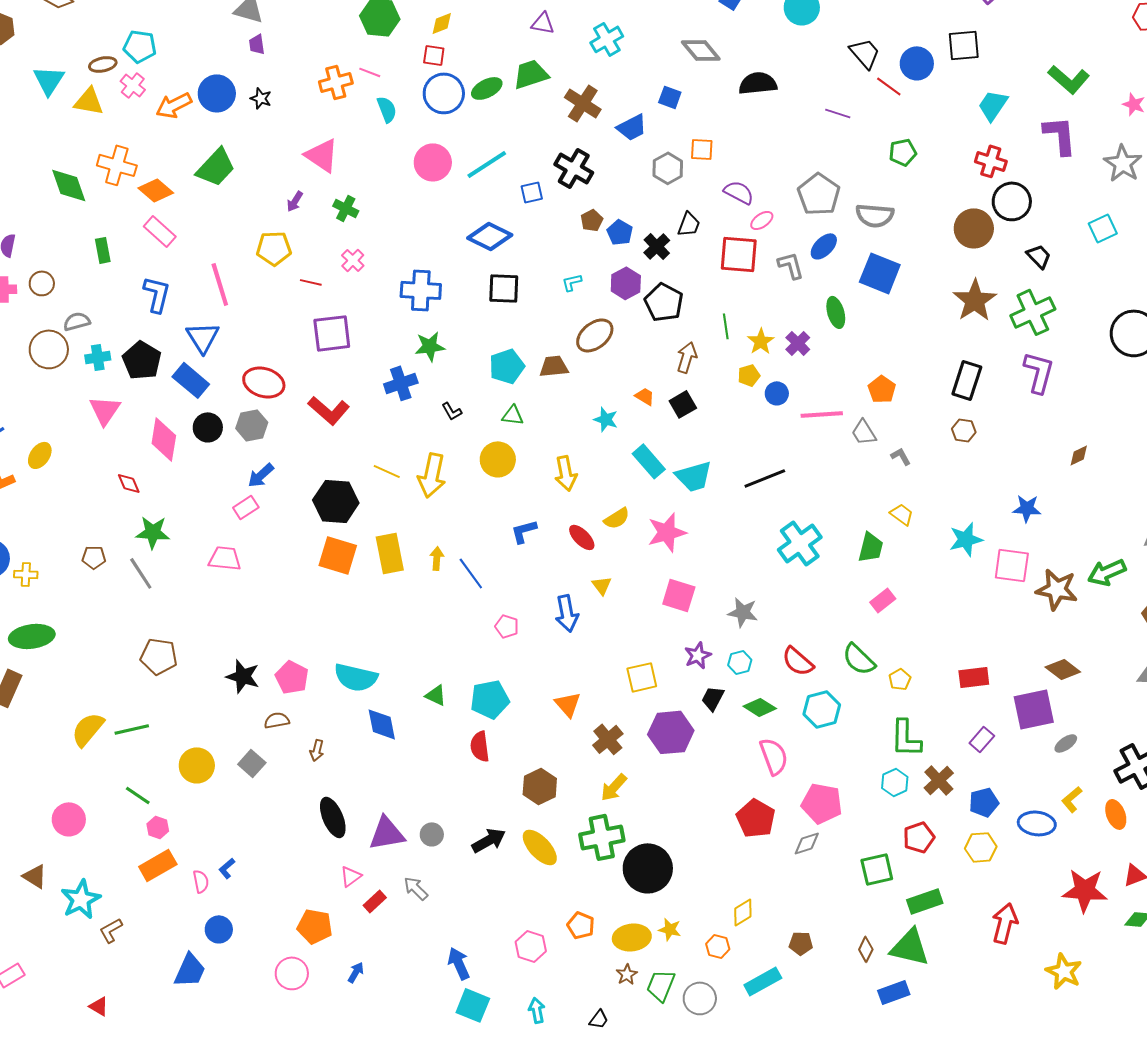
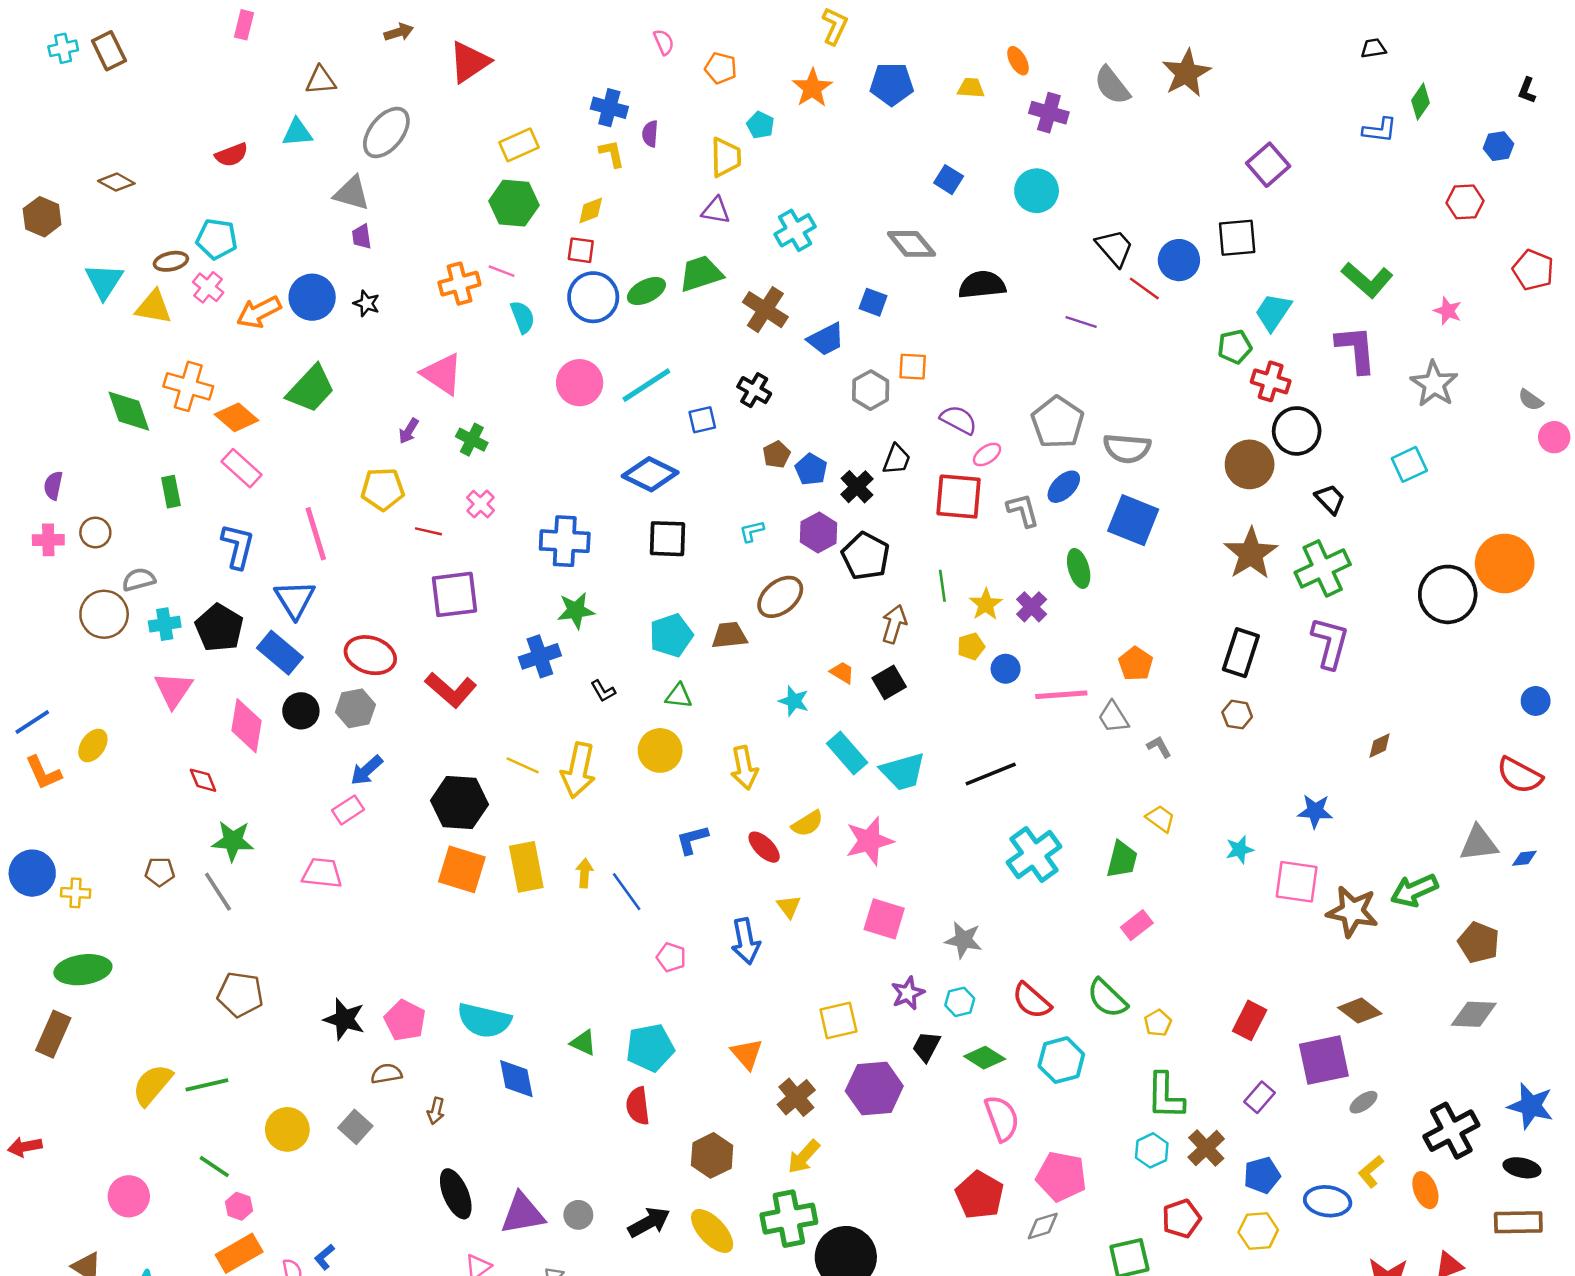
green pentagon: (903, 152) -> (1235, 347), moved
black cross: (574, 168) -> (754, 390), size x0.7
cyan star: (966, 539) -> (1240, 850), size x0.7
red rectangle: (974, 677) -> (1250, 1020), turned -56

